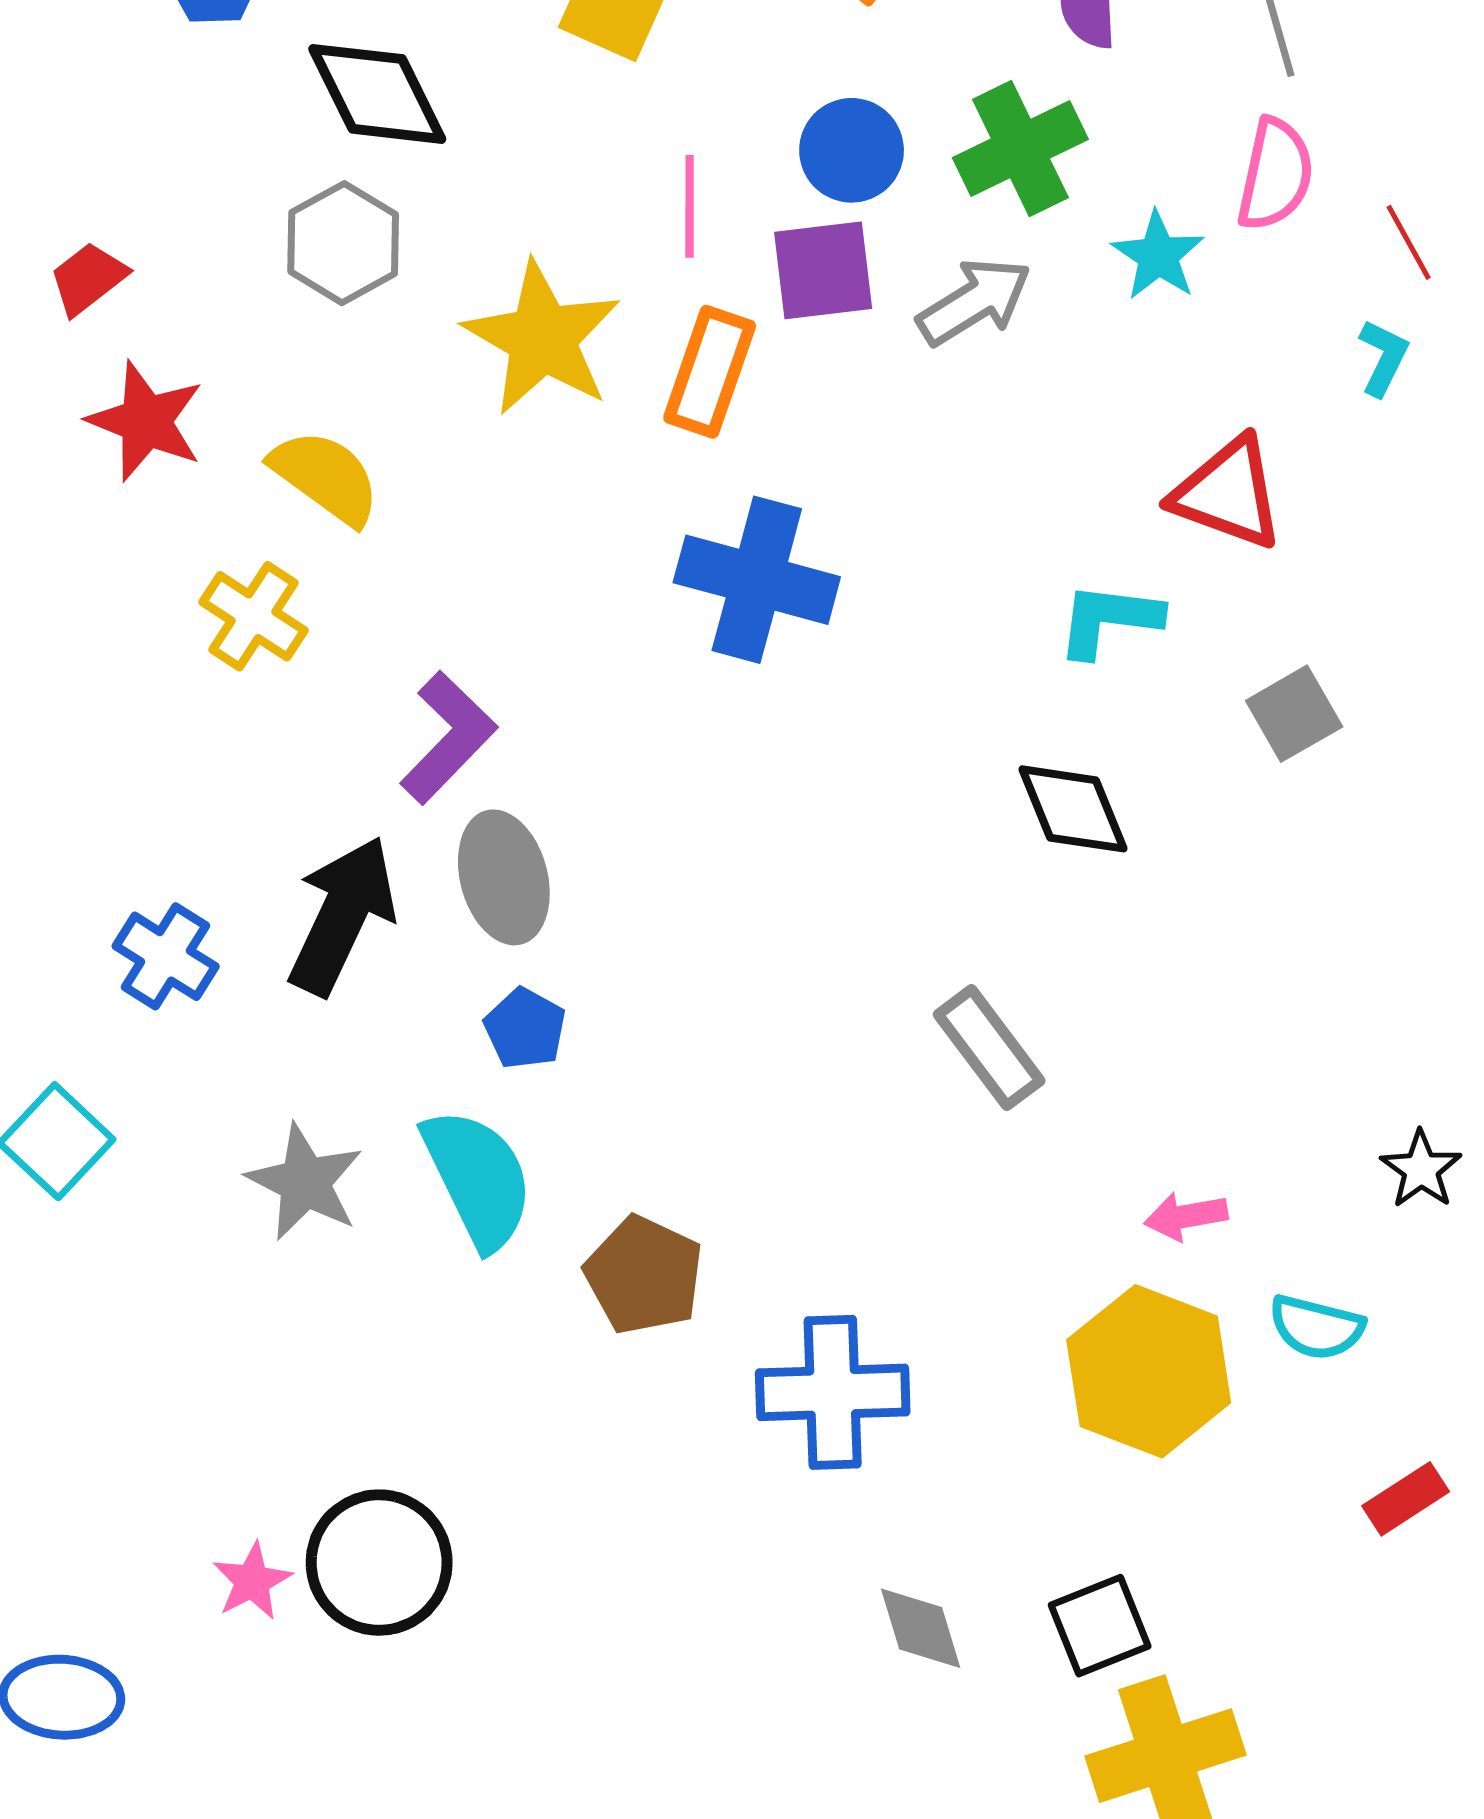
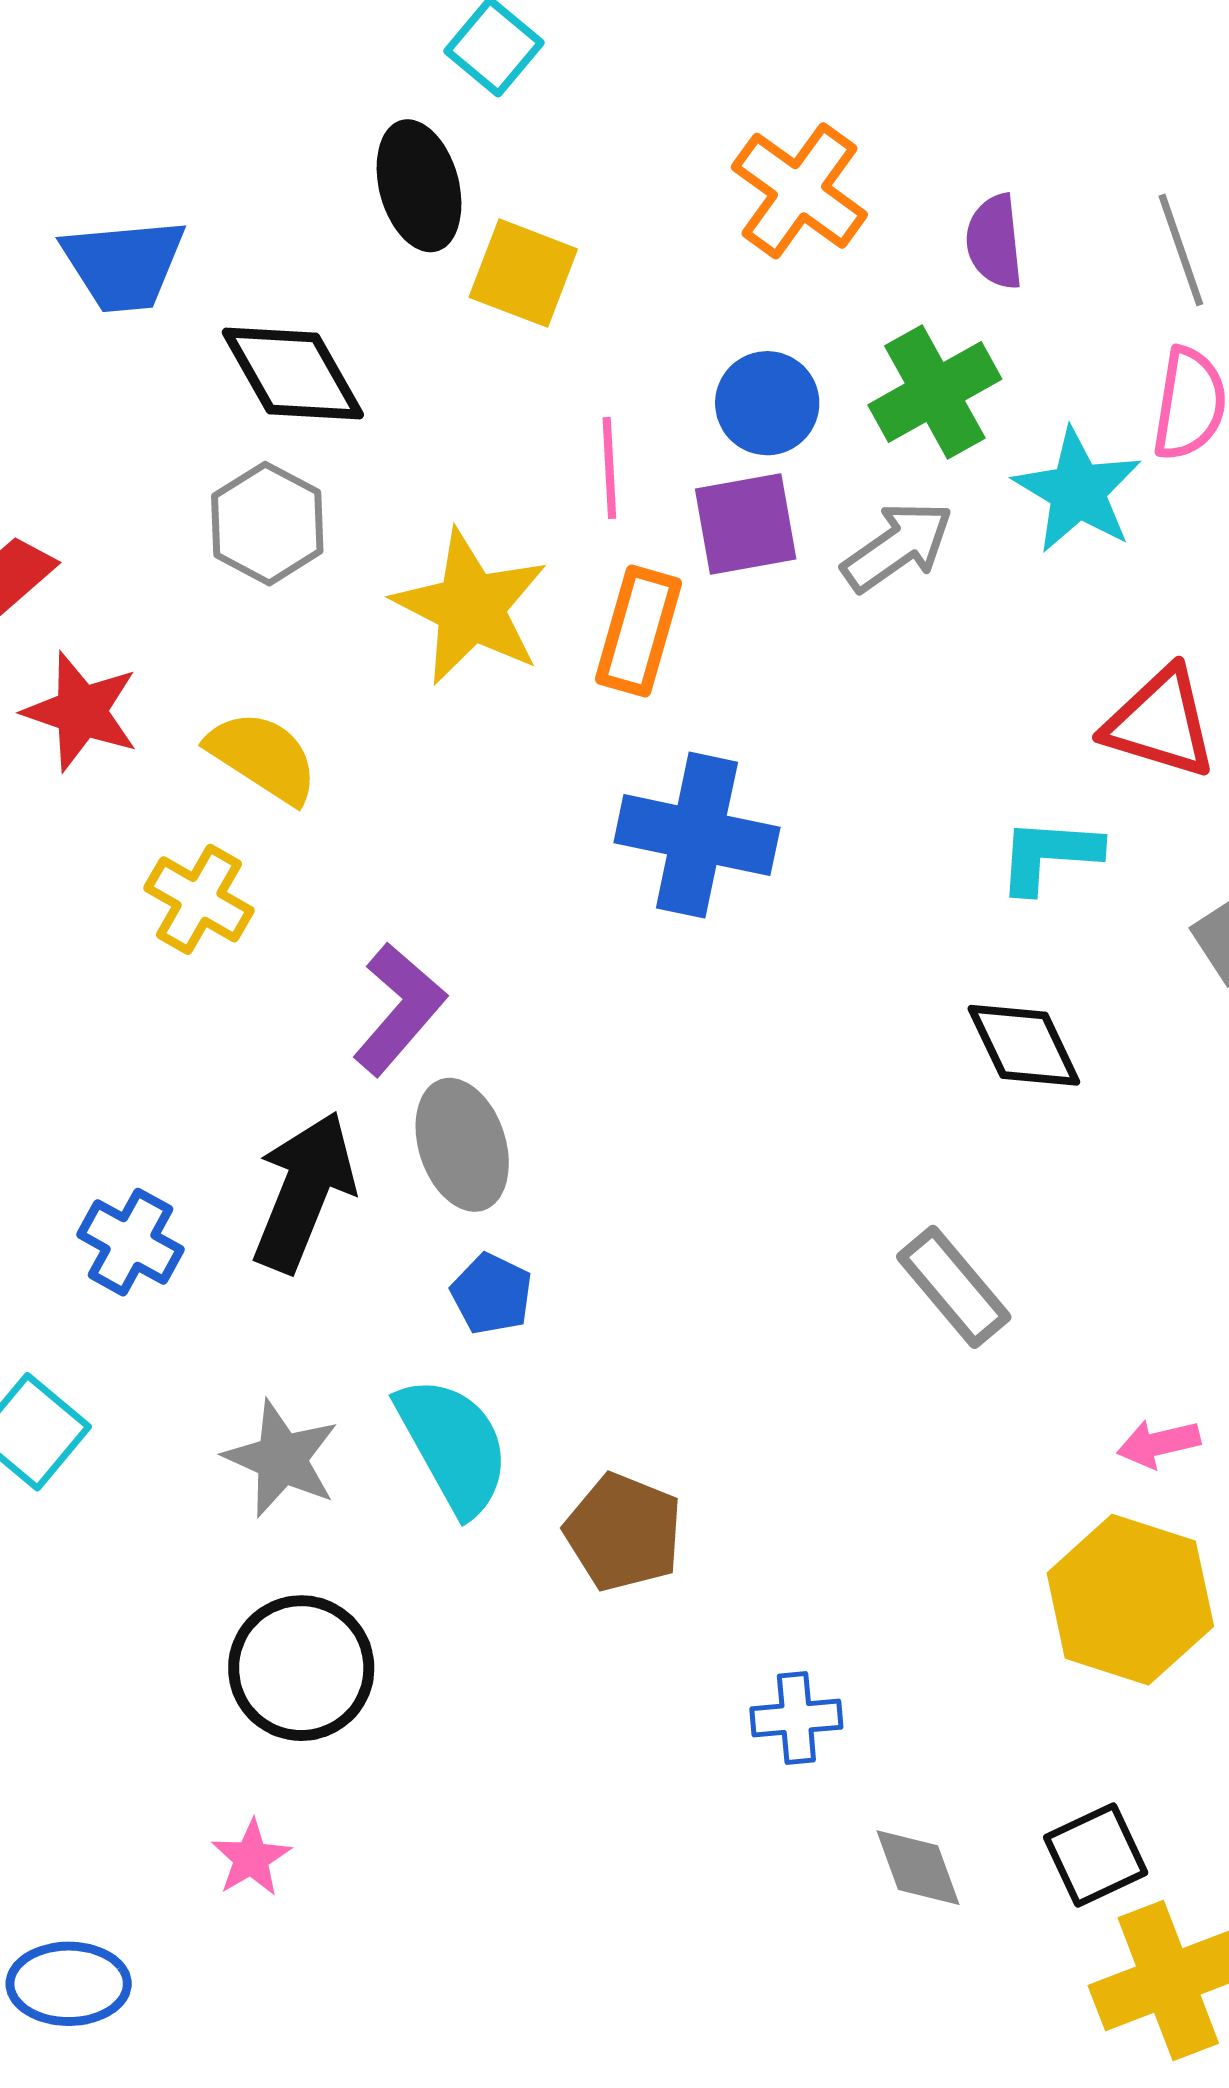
cyan star: (1158, 256) -> (1078, 491), size x1.4
blue cross: (833, 1392) -> (796, 1718), moved, size x0.6
black circle: (379, 1563) -> (301, 1668), moved

